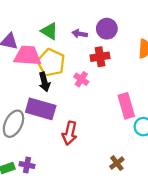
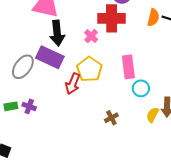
red cross: (100, 57) -> (112, 18), size x1.5
yellow pentagon: (51, 63) -> (89, 69), moved
black arrow: (44, 82) -> (57, 33), size x1.4

